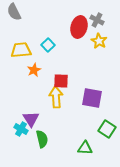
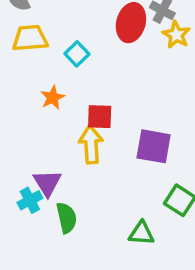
yellow star: (99, 41) -> (176, 35), moved
yellow trapezoid: (21, 50) -> (30, 38), moved
cyan cross: (21, 129) -> (30, 200), turned 32

